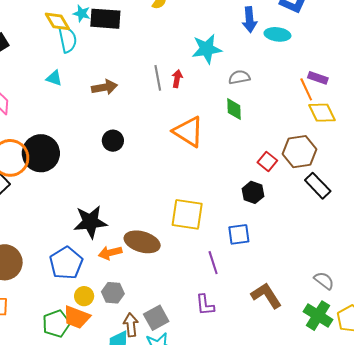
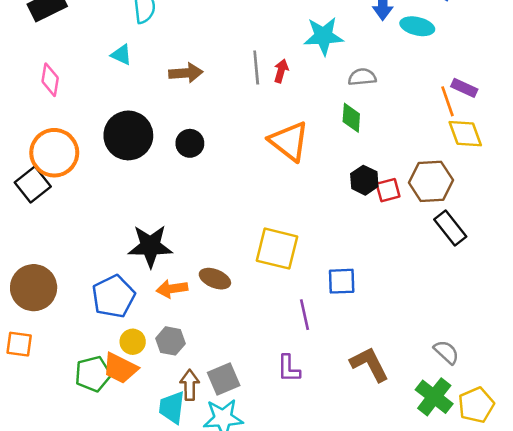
black circle: (41, 153) -> (128, 135), moved
red square: (267, 161) -> (388, 190), turned 30
black hexagon: (253, 192) -> (364, 180), moved
brown ellipse: (142, 242) -> (215, 279), size x0.7

